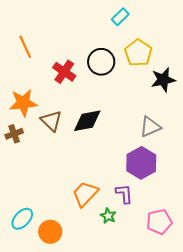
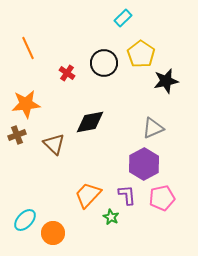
red cross: (64, 72) -> (67, 73), size x0.7
brown triangle: (51, 121) -> (54, 144), moved
pink pentagon: (159, 222) -> (162, 198), moved

